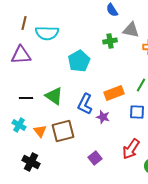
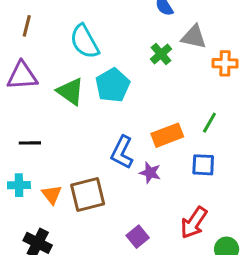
cyan semicircle: (47, 33) -> (85, 42), moved, turned 60
green cross: (110, 41) -> (161, 54), turned -32
green triangle: (54, 96) -> (70, 91), moved
cyan cross: (19, 125) -> (19, 185), turned -32

